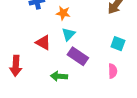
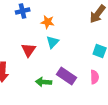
red triangle: (43, 43) -> (29, 50), turned 35
purple rectangle: (78, 56) -> (67, 76), moved

